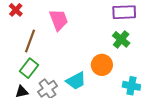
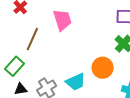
green rectangle: (29, 68) -> (15, 66), moved

